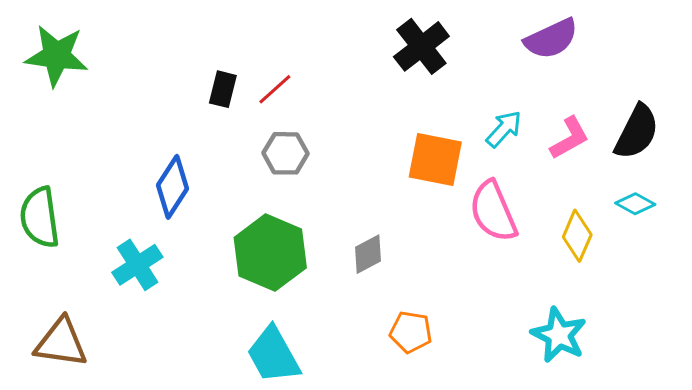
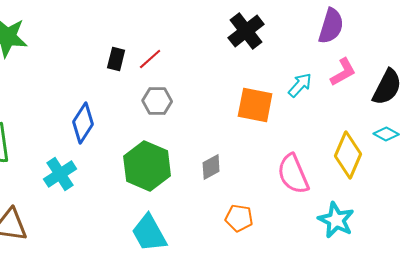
purple semicircle: (551, 39) -> (331, 26), turned -48
pink L-shape: (570, 138) -> (343, 72), moved
pink semicircle: (493, 211) -> (293, 174), moved
yellow diamond: (577, 236) -> (348, 155), size x1.4

